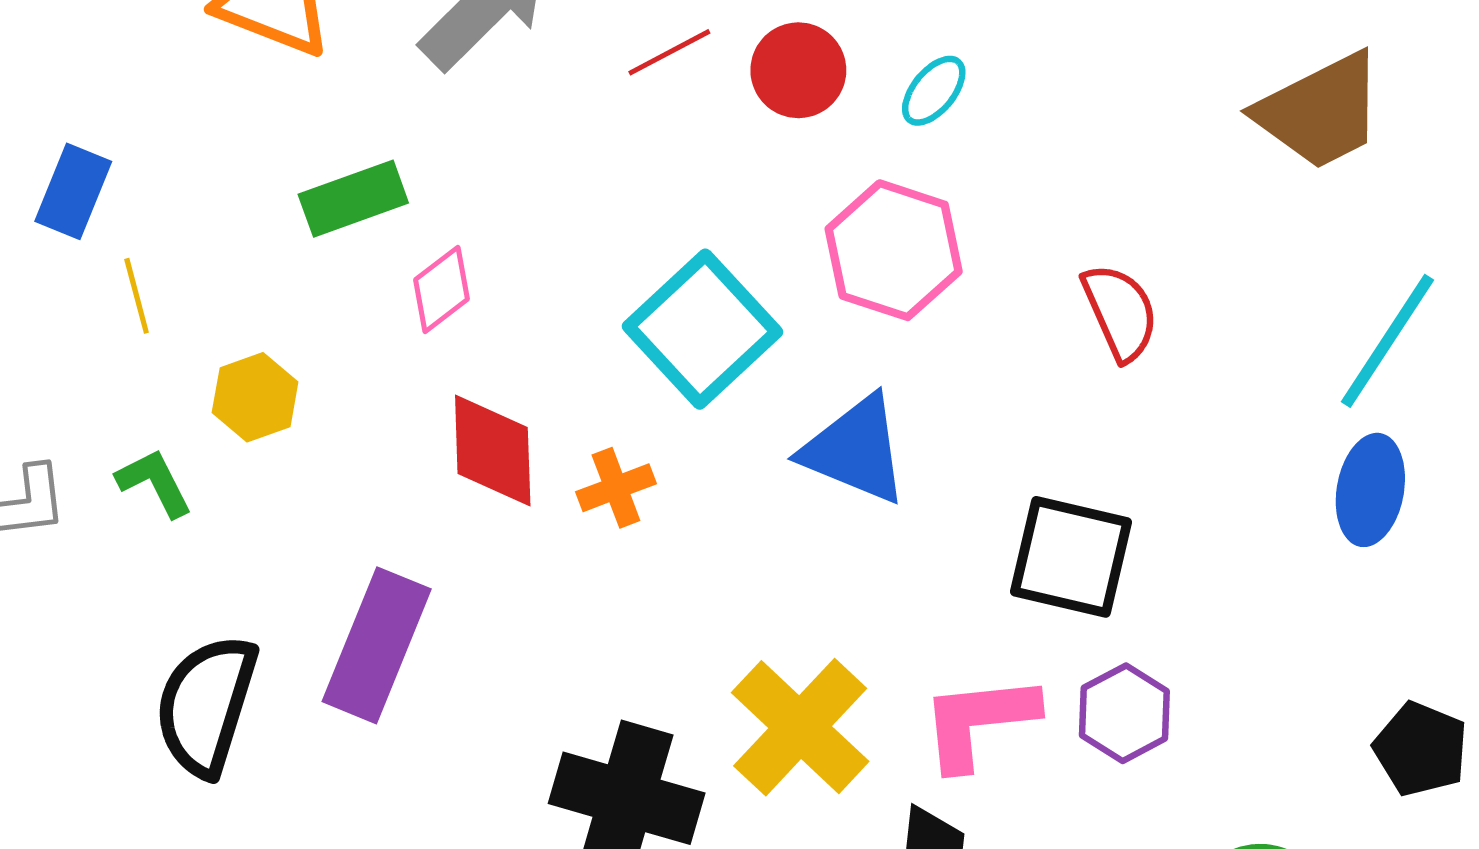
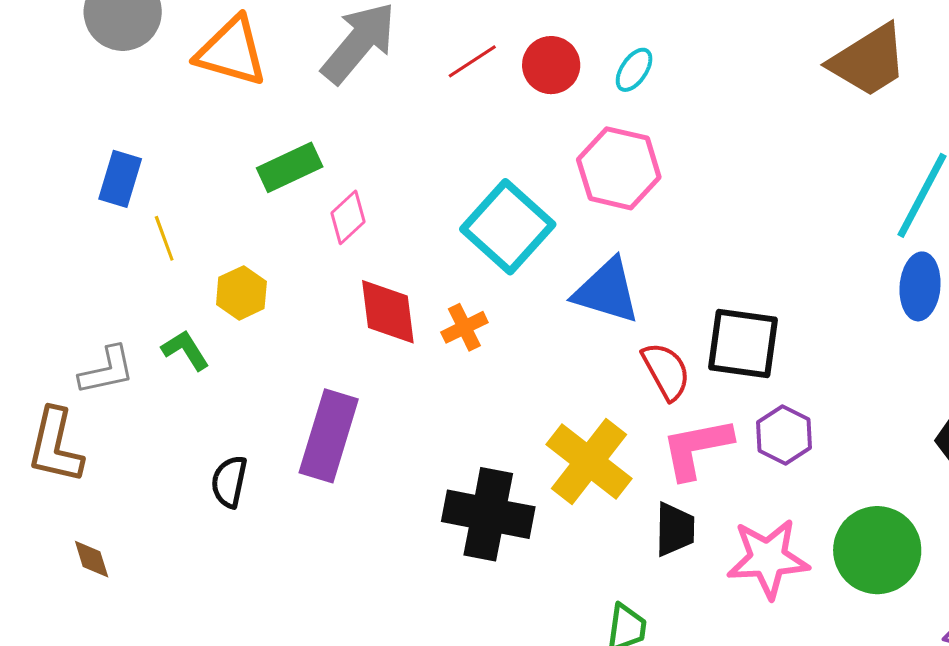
red semicircle: (1120, 312) -> (666, 371), moved
black semicircle: (206, 705) -> (229, 482), size x0.6

